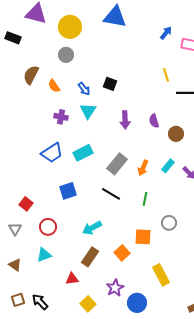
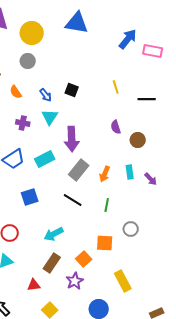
blue arrow: (166, 33) -> (128, 39), size x1.5
yellow line: (166, 75) -> (116, 87), moved
purple arrow: (125, 120) -> (72, 139), moved, size x1.4
cyan rectangle: (168, 166) -> (130, 172), turned -48
purple star: (115, 288) -> (75, 281), moved

